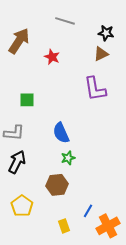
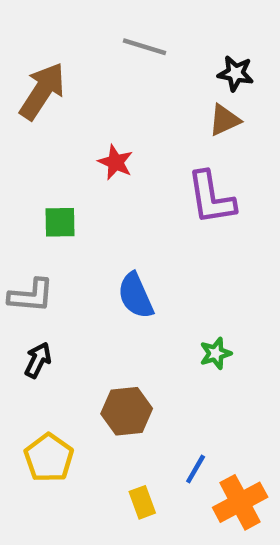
red star: (52, 57) -> (116, 162), moved
green star: (68, 158) -> (216, 353), moved
black arrow: (17, 162) -> (38, 360), size x0.7

